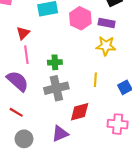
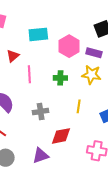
pink line: (26, 55) -> (29, 74), moved
green cross: (55, 62) -> (60, 78), moved
gray cross: (56, 88) -> (41, 112), size x0.7

